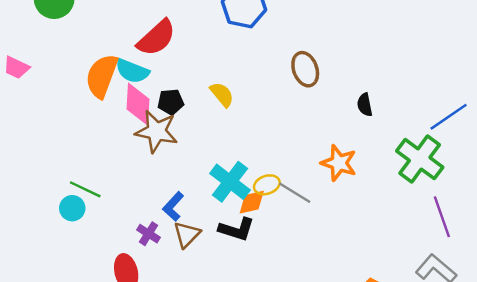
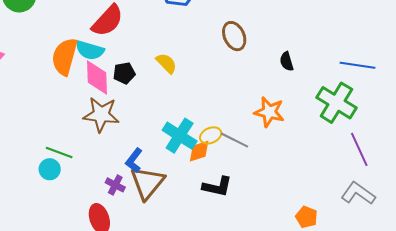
blue line: (449, 117) -> (357, 65), turned 48
brown star: (157, 131) -> (101, 115), moved
black L-shape: (237, 229) -> (217, 187), moved
brown triangle: (187, 234) -> (147, 183), size x1.5

